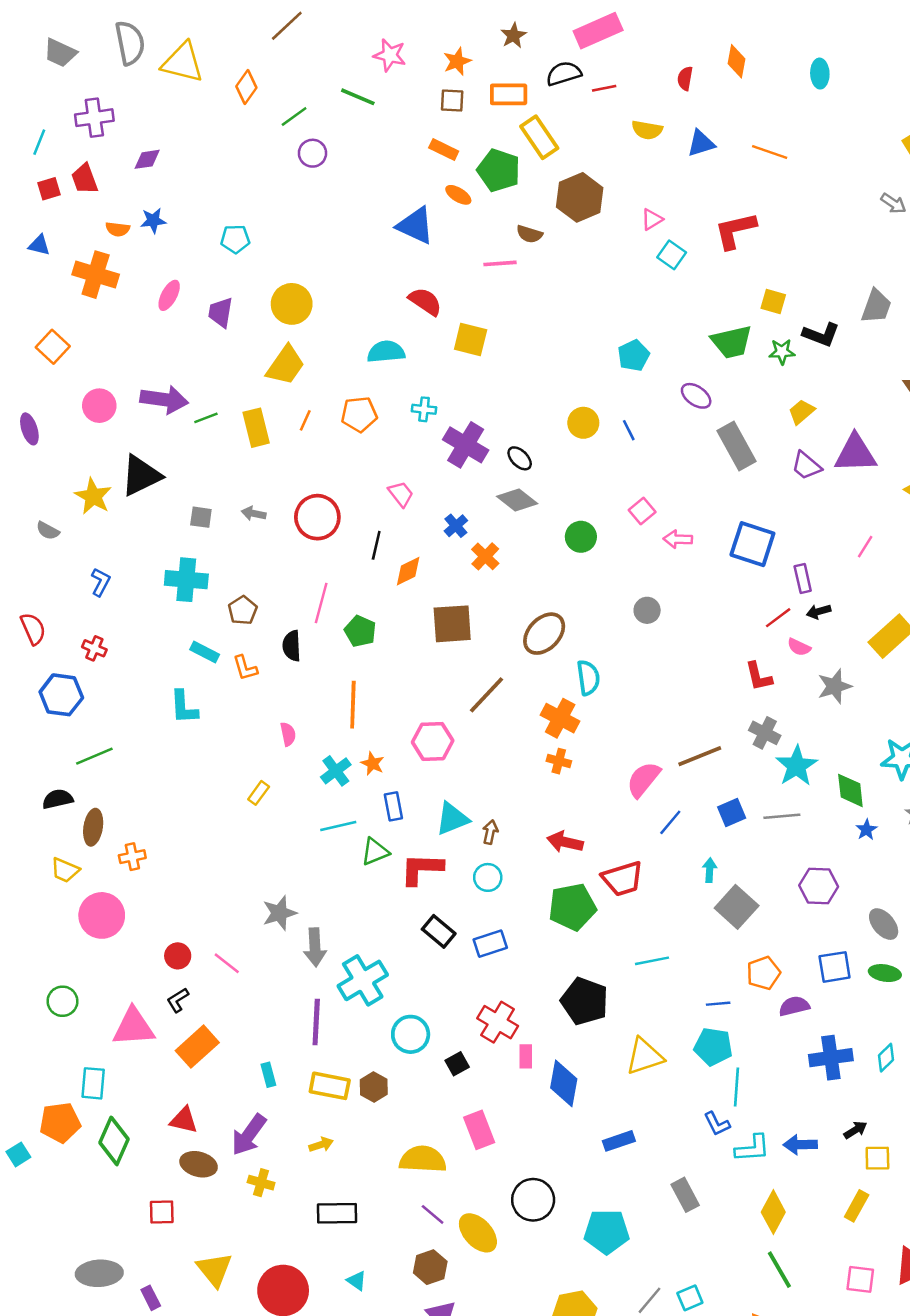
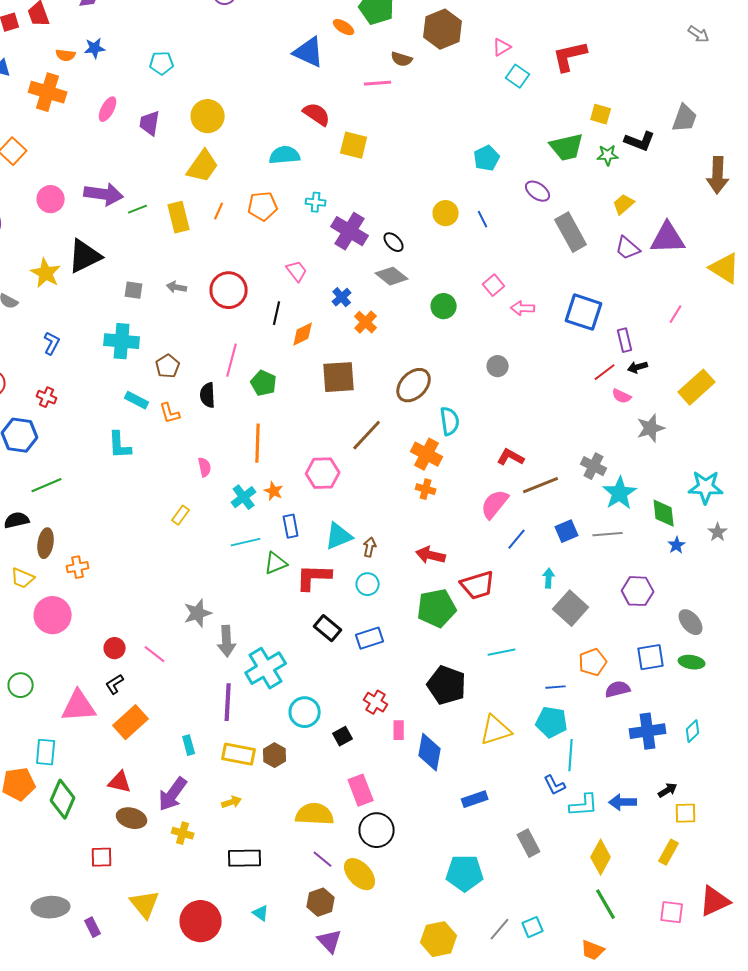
red L-shape: (759, 676) -> (511, 457), moved, turned 132
red cross: (498, 1022) -> (376, 702), size x0.7
black circle: (533, 1200) -> (377, 830), moved

